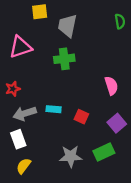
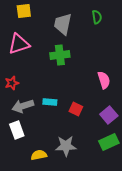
yellow square: (40, 12) -> (24, 11), moved
green semicircle: (120, 21) -> (97, 17), moved
green rectangle: (104, 152) -> (109, 142), moved
yellow semicircle: (24, 166) -> (39, 155), moved, turned 42

